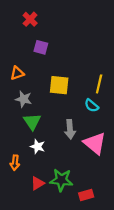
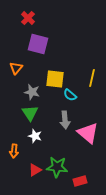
purple square: (41, 47) -> (38, 44), size x1.5
orange triangle: (17, 73) -> (16, 68), turned -32
gray star: (24, 99) -> (32, 92), moved
cyan semicircle: (92, 106) -> (70, 95), moved

